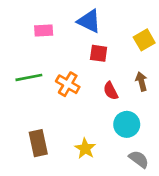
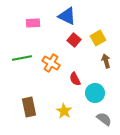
yellow square: (144, 40) -> (98, 38), moved
red square: (99, 53) -> (74, 40), turned 32
red semicircle: (111, 91) -> (75, 79), moved

